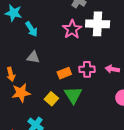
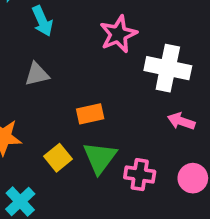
white cross: (98, 24) -> (168, 68), moved
gray triangle: (33, 57) -> (37, 74), turned -32
pink cross: (87, 69) -> (140, 175), moved

